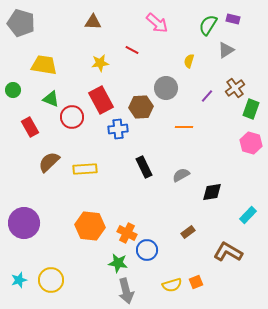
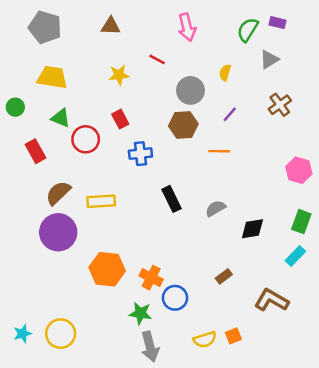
gray pentagon: (21, 23) -> (45, 27), moved
pink arrow: (157, 23) -> (187, 27), turned 35
gray circle: (166, 88) -> (190, 90), moved
purple line: (207, 96) -> (230, 114), moved
red rectangle: (101, 100) -> (120, 119), size x0.6
brown hexagon: (141, 107) -> (183, 125), moved
green rectangle: (251, 109) -> (301, 222), moved
purple circle: (24, 223) -> (58, 232), moved

